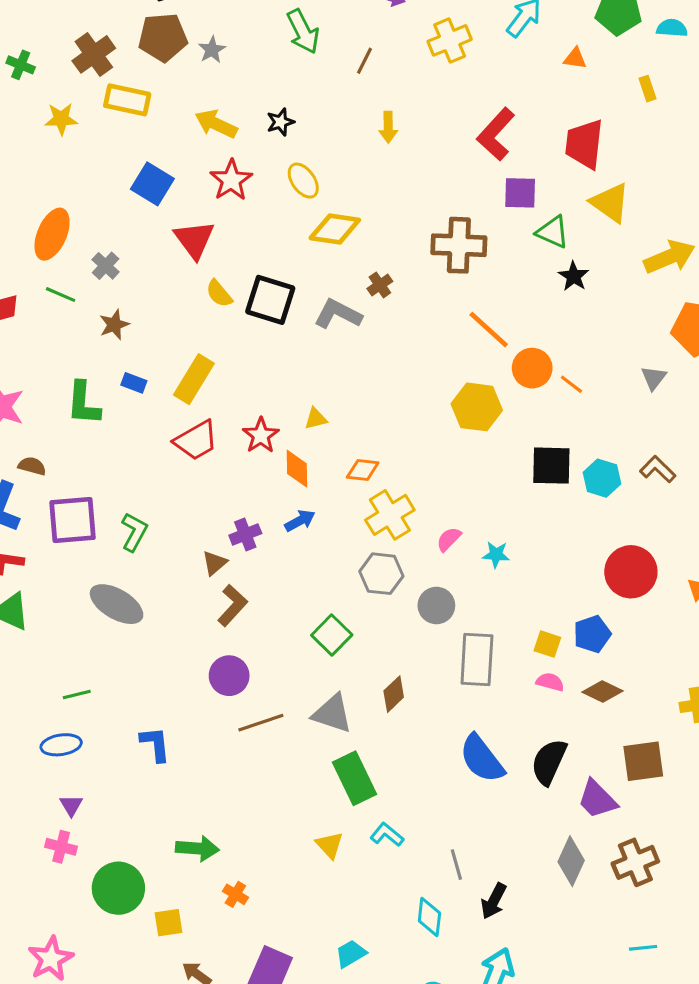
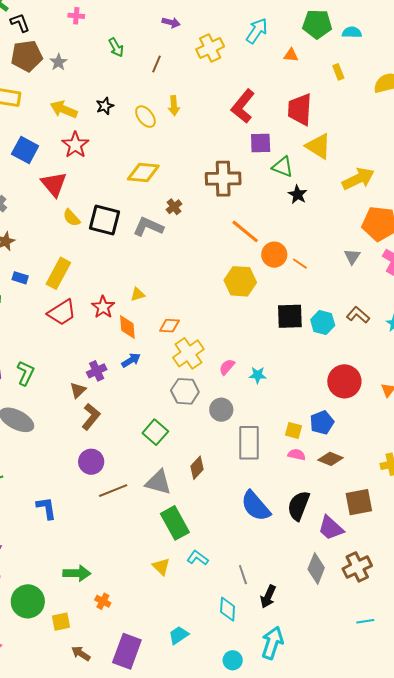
green arrow: (303, 32) -> (116, 47), size x0.7
yellow ellipse: (303, 181) -> (145, 117), moved

